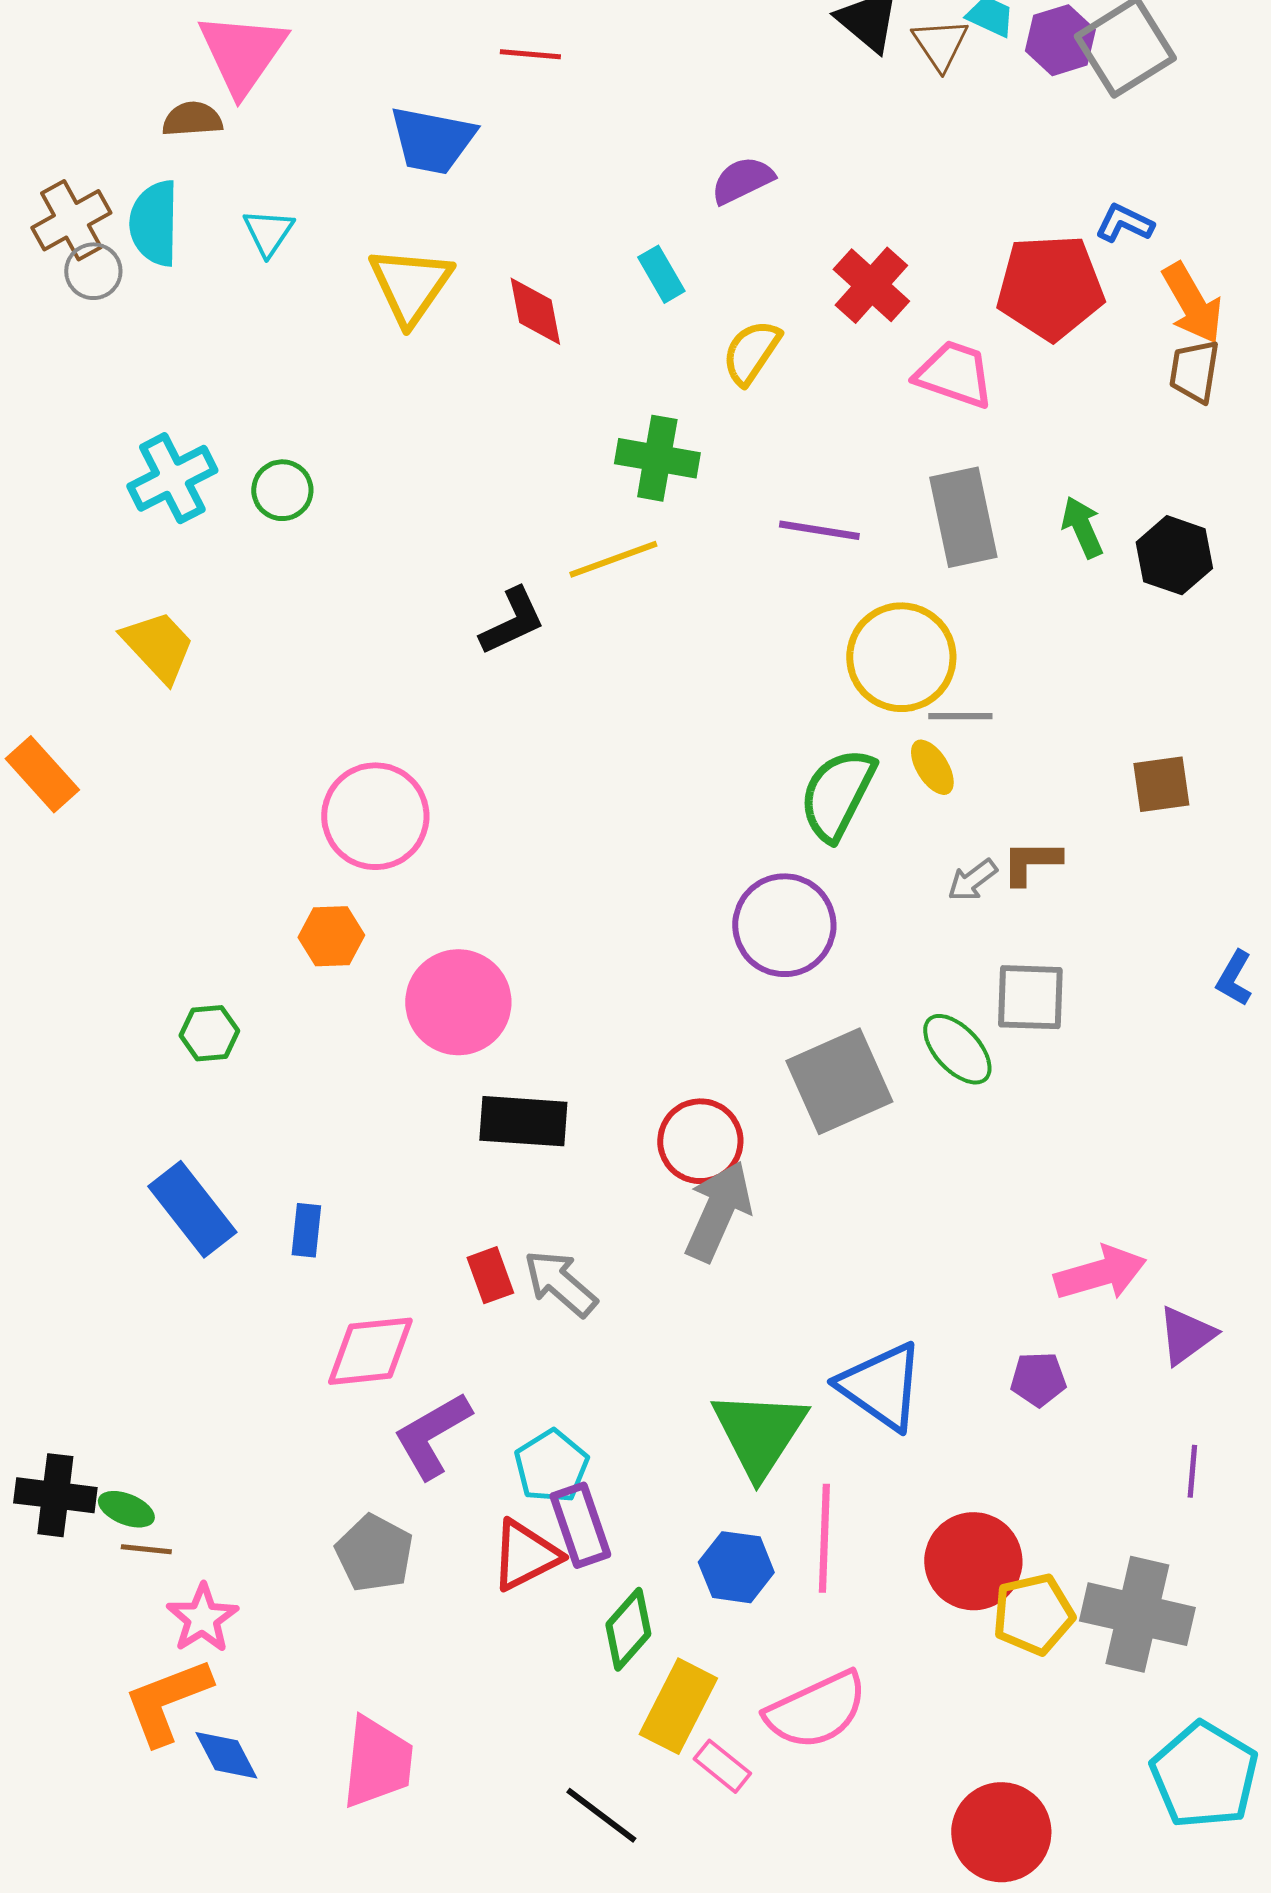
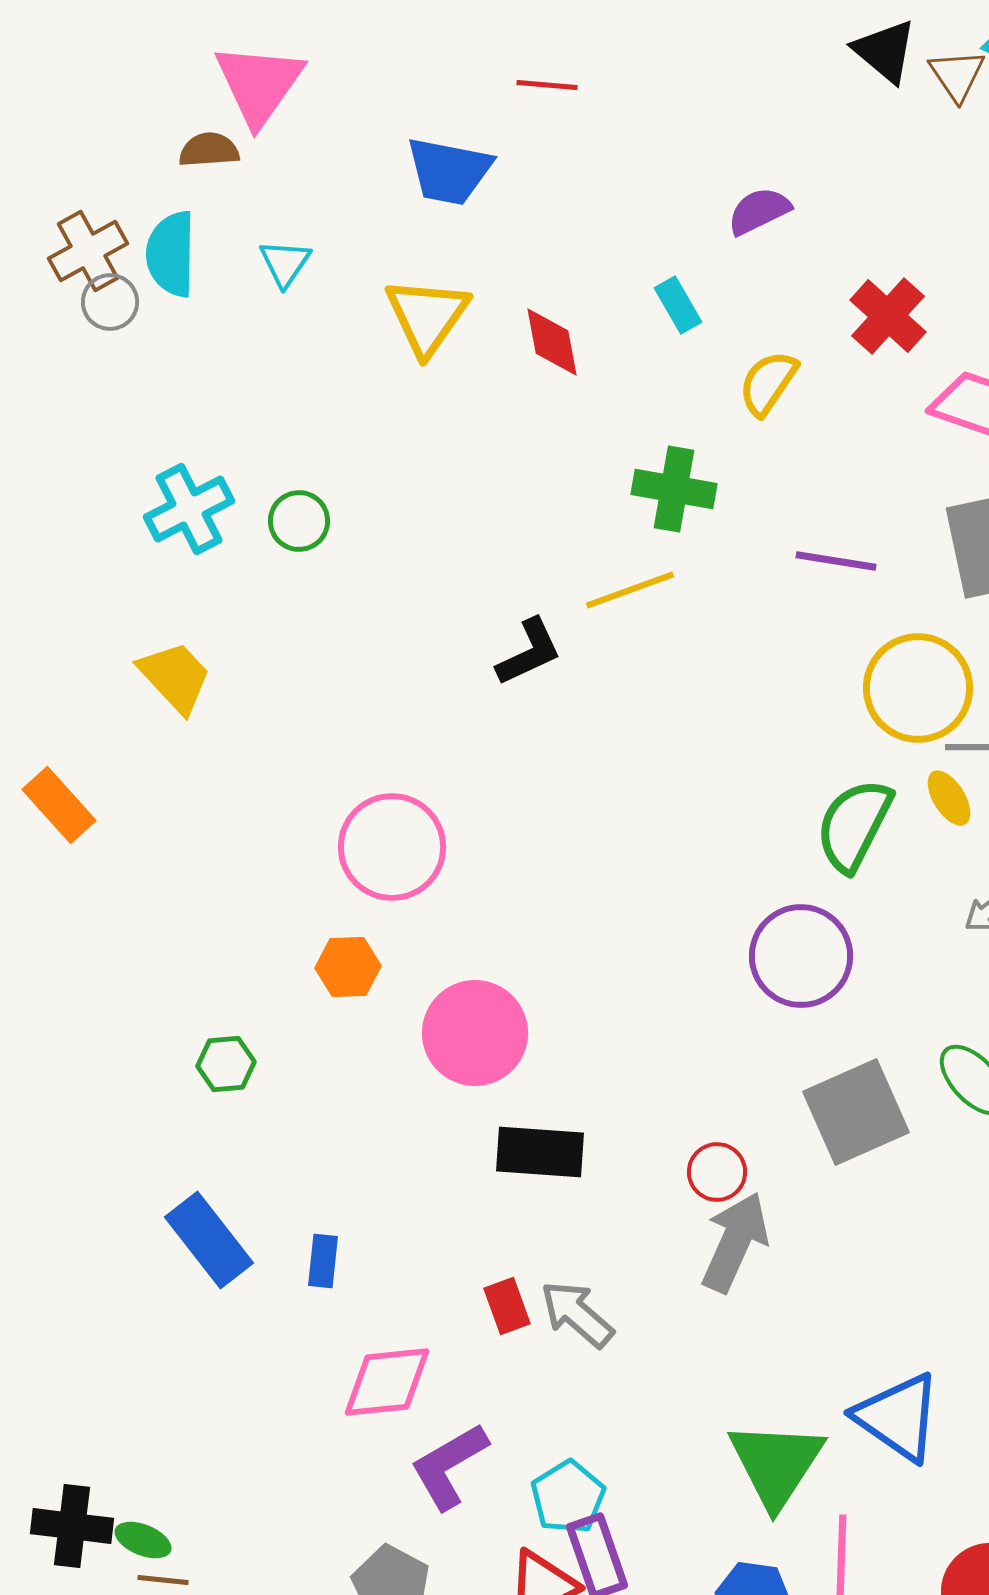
red circle: (700, 1141) -> (717, 1172), size x0.7

